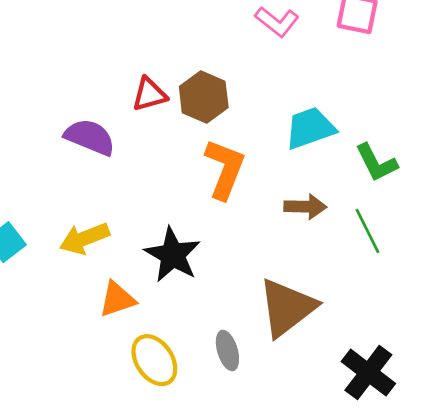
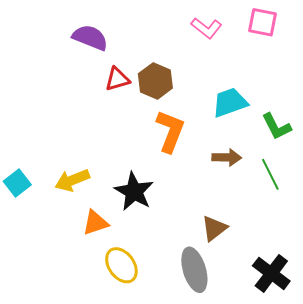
purple semicircle: (90, 137) -> (90, 38), moved
brown triangle: (287, 308) -> (214, 228), size x0.6
gray ellipse: (227, 350) -> (194, 270), moved, size x1.6

